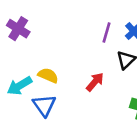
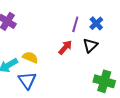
red arrow: (95, 82) -> (65, 47), moved

